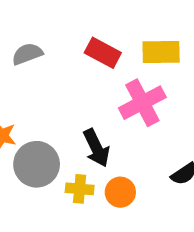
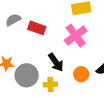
red rectangle: (103, 53) -> (37, 28), moved
orange circle: (120, 192) -> (81, 74), moved

